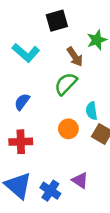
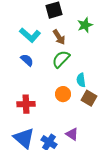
brown arrow: (75, 57) -> (59, 37), moved
blue semicircle: (22, 102) -> (27, 60), moved, turned 96

